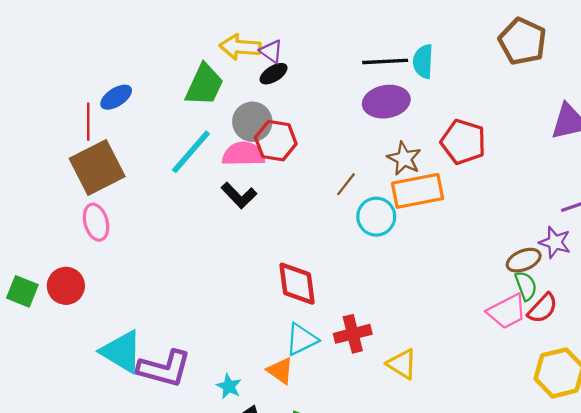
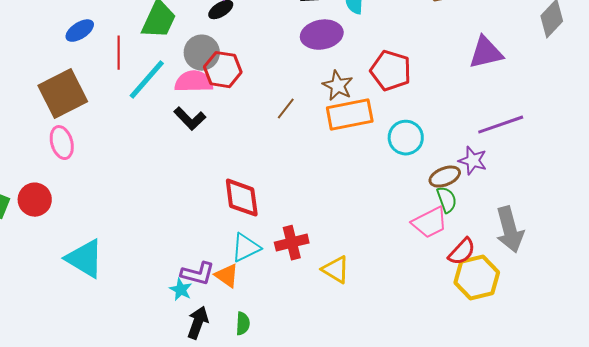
red line: (88, 122) -> (119, 53), moved
cyan circle: (376, 217) -> (406, 138), moved
red semicircle: (543, 308) -> (462, 252), moved
purple L-shape: (164, 368) -> (198, 274), moved, size x0.7

